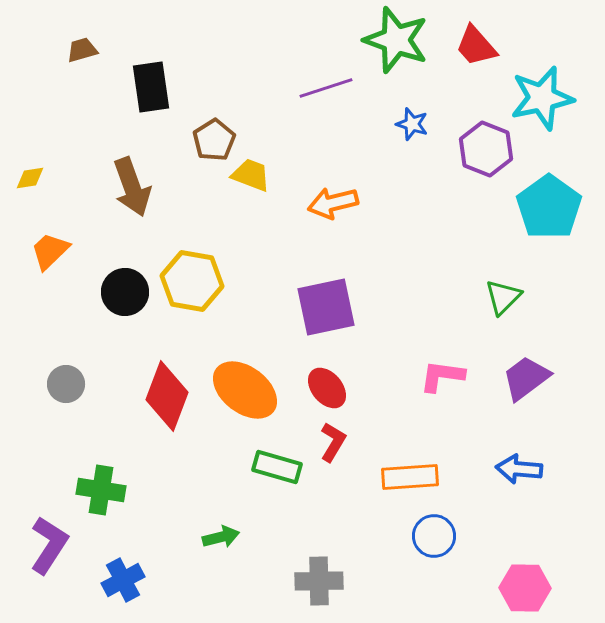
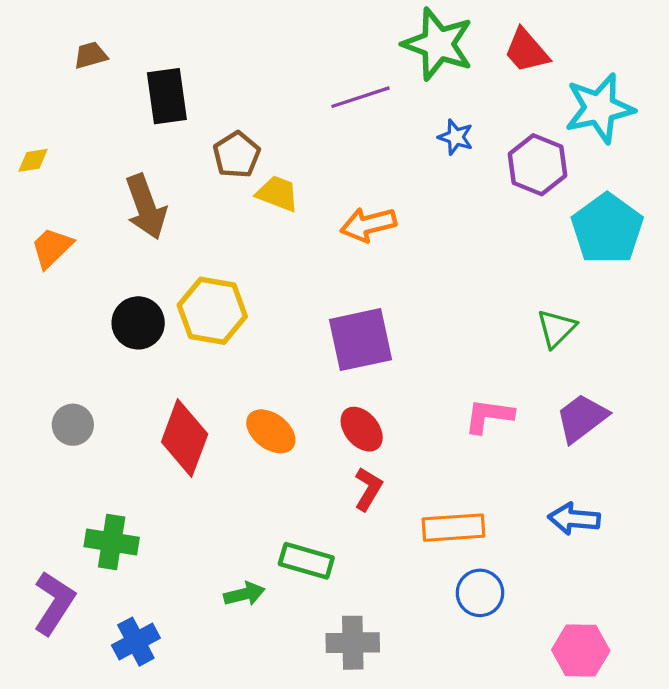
yellow diamond: (30, 178) -> (33, 160), moved
orange trapezoid: (50, 251) -> (52, 248), moved
orange ellipse: (245, 390) -> (271, 431), size x0.7
green rectangle: (277, 467) -> (306, 561), moved

